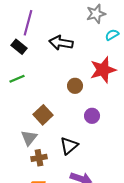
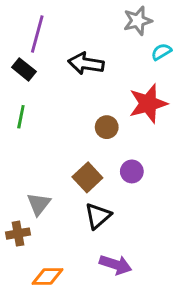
green line: (17, 79) -> (21, 117), turned -56
brown square: (43, 115) -> (87, 177), moved
brown cross: (39, 158) -> (18, 234), moved

